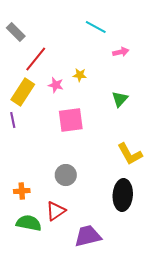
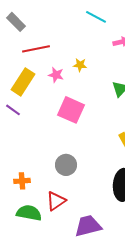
red line: (36, 59) -> (36, 49), turned 40
purple line: (13, 120) -> (13, 110), turned -42
pink square: (71, 120) -> (71, 110), turned 32

